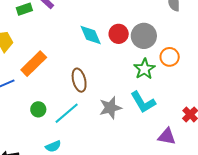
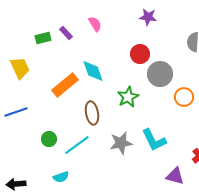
red circle: (119, 34) -> (140, 54), moved
cyan diamond: (91, 35) -> (93, 71), moved
orange rectangle: (34, 64) -> (65, 85), moved
green star: (144, 69) -> (128, 97), moved

